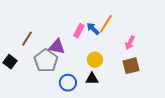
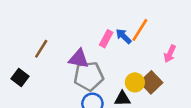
yellow circle: (95, 60) -> (135, 82), moved
gray pentagon: (46, 61) -> (89, 76), moved, turned 30
brown square: (131, 66) -> (151, 82), moved, turned -30

